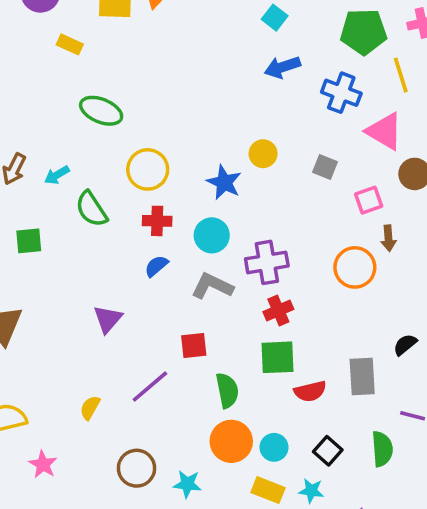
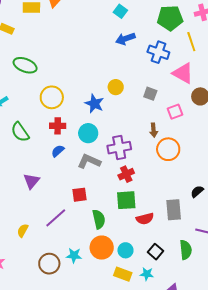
green semicircle: (91, 209) -> (20, 132), moved
brown arrow: (388, 238) -> (154, 130), moved
cyan star: (187, 484) -> (74, 255), moved

